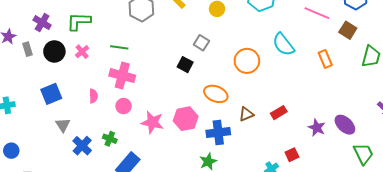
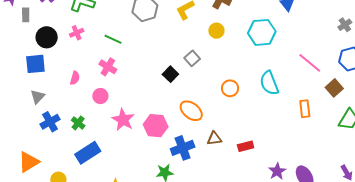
black circle: (54, 51) -> (47, 37), moved
orange circle: (247, 61) -> (230, 88), size x0.7
pink cross: (122, 76) -> (108, 67), size x0.7
blue cross: (218, 132) -> (183, 148), turned -30

